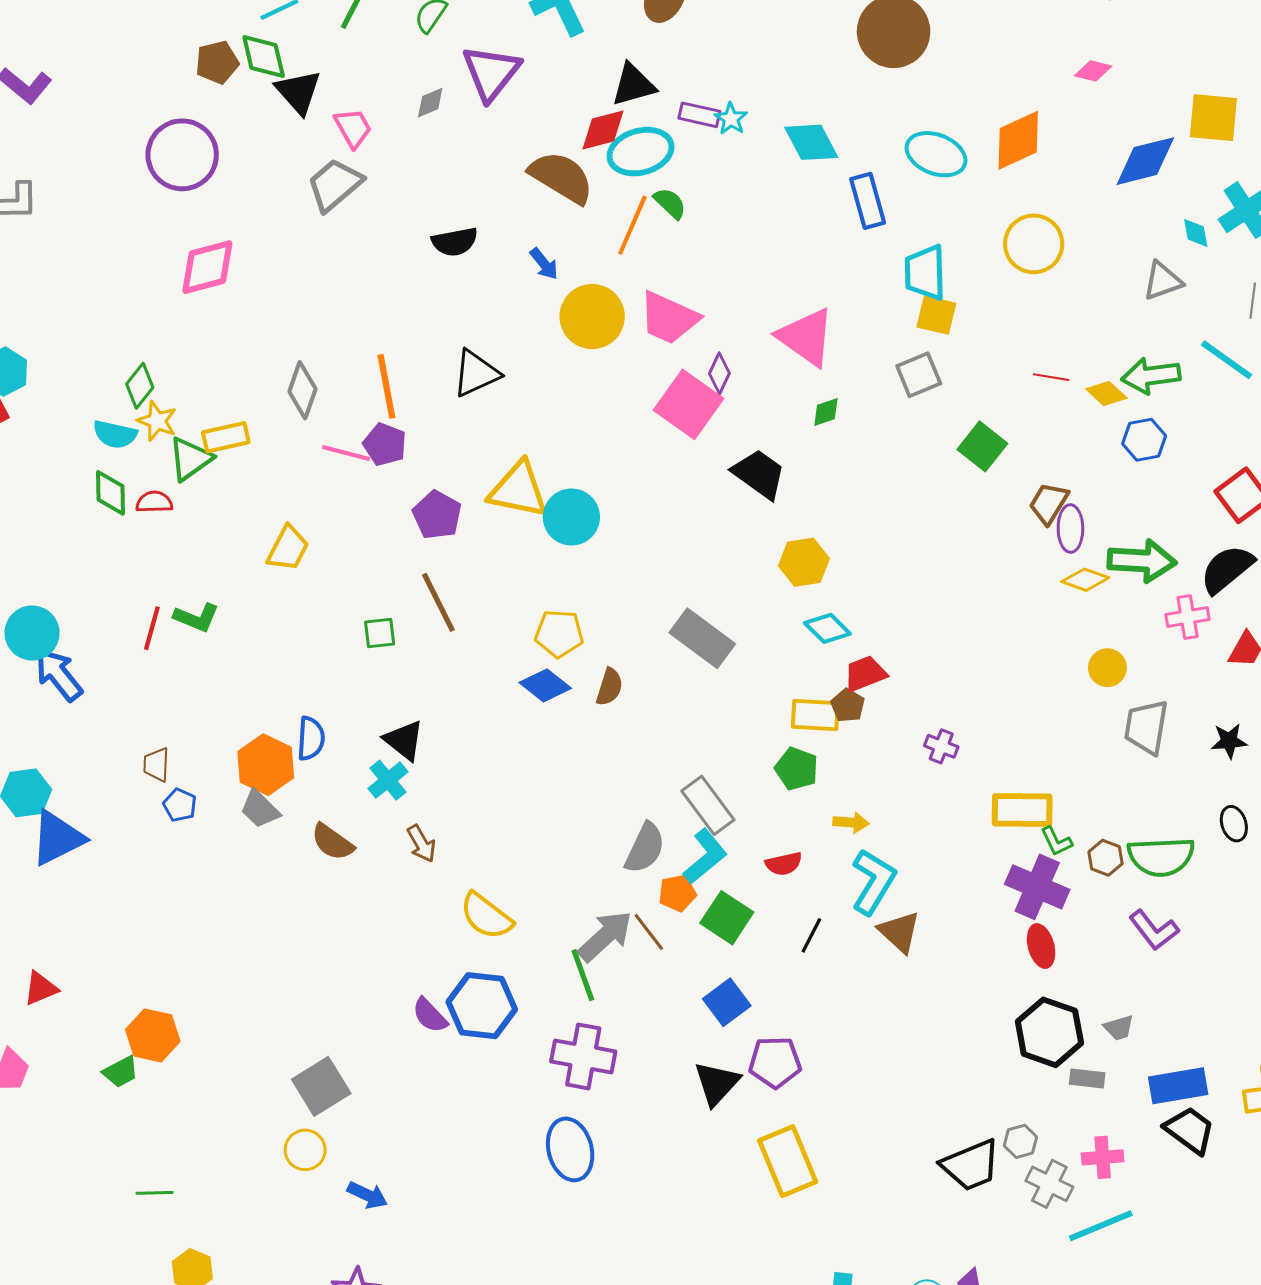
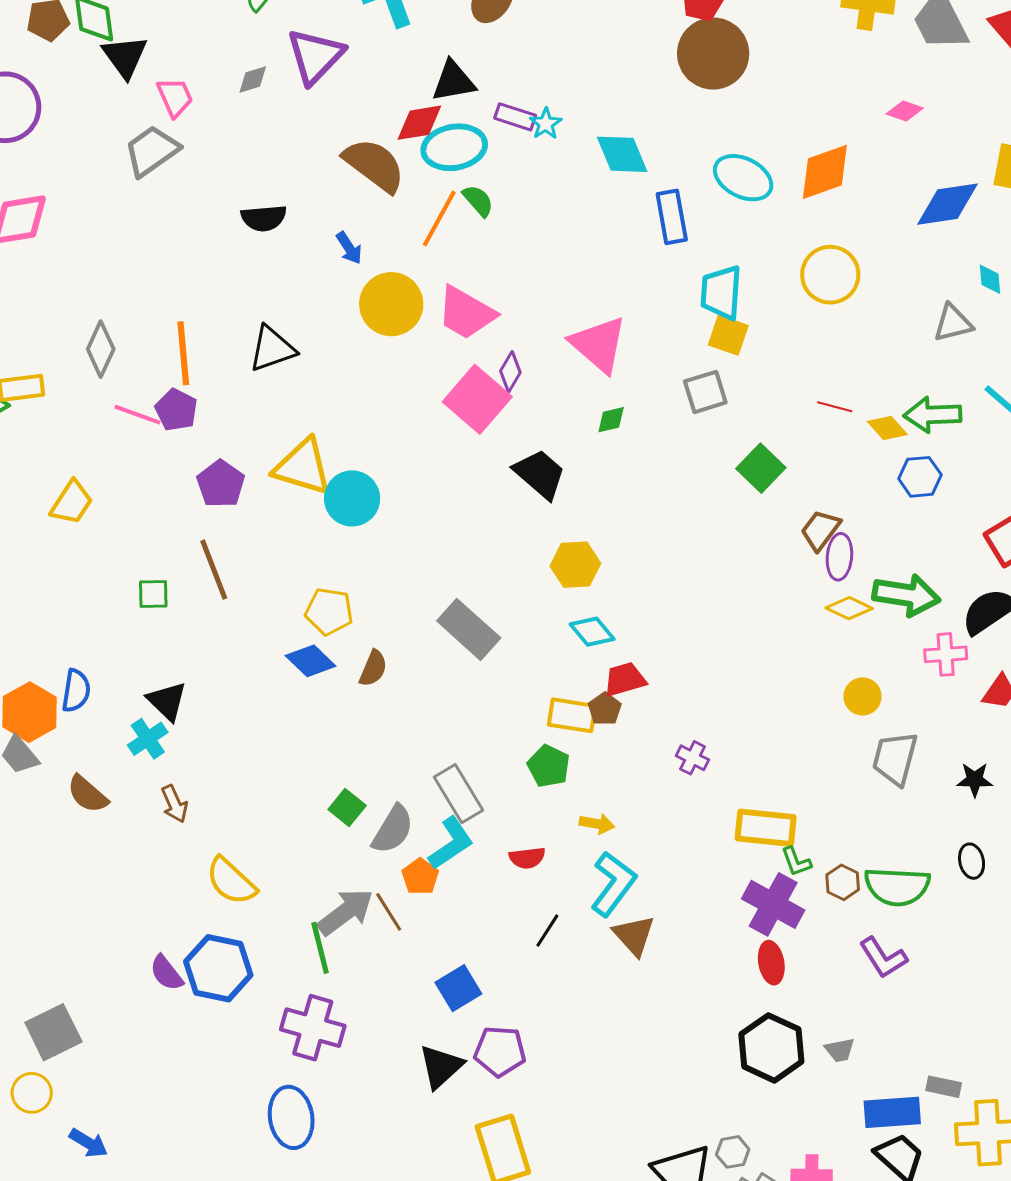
orange pentagon: (677, 893) -> (420, 877), turned -30
green square: (727, 918) -> (347, 808), moved, size x0.7
gray rectangle: (1087, 1078) -> (944, 1087), moved

